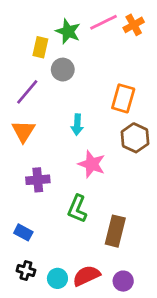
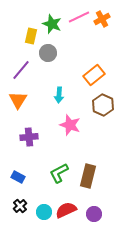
orange rectangle: (123, 98) -> (94, 75), turned 35
green L-shape: (77, 209) -> (59, 173), moved, turned 40
black cross: (26, 270) -> (20, 206), turned 32

